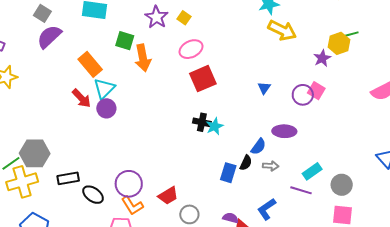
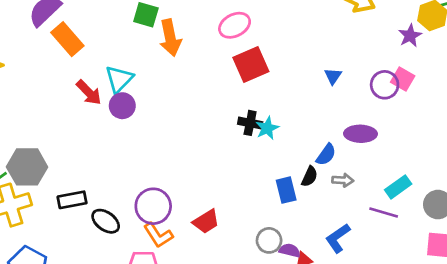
orange rectangle: (90, 64) -> (67, 39), moved
blue rectangle: (228, 173) -> (286, 190), turned -30
gray circle: (189, 214) -> (269, 240), moved

